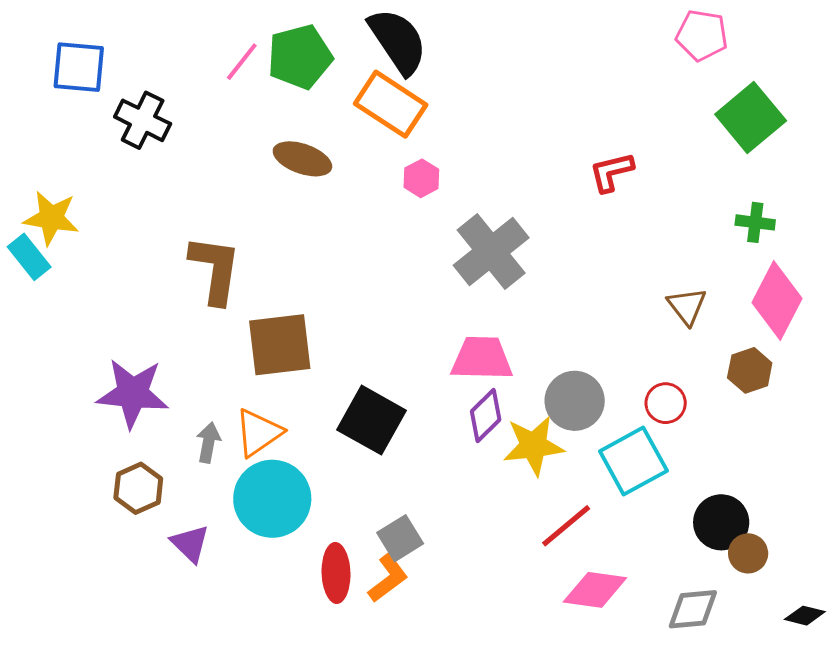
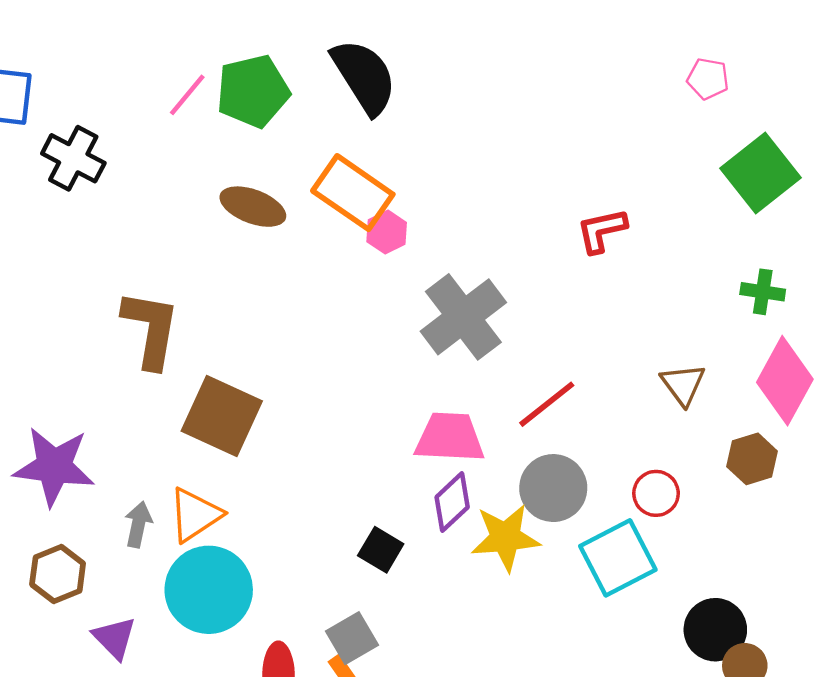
pink pentagon: (702, 35) -> (708, 79), size x0.7
orange rectangle: (391, 104) -> (353, 193), moved
brown square: (280, 345) -> (222, 416), turned 30
black square: (372, 420) -> (381, 550), moved, size x0.6
red line: (566, 526) -> (547, 404), moved

